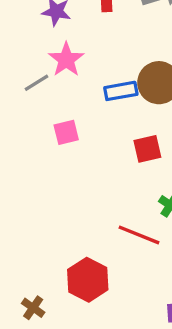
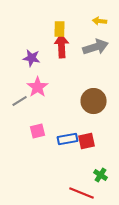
blue rectangle: (121, 91) -> (68, 139), moved

